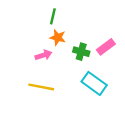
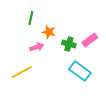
green line: (53, 16) -> (31, 18), moved
yellow line: (41, 87) -> (22, 72), moved, turned -40

